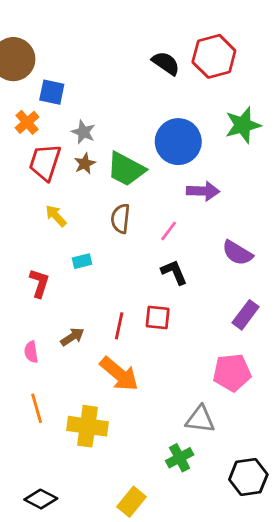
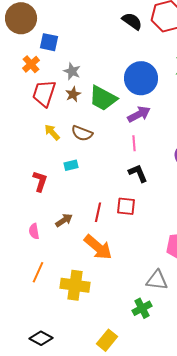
purple arrow: (203, 191) -> (139, 114), moved, turned -30
brown semicircle: (121, 219) -> (82, 133), moved, turned -75
pink line: (169, 231) -> (134, 143), turned -42
orange line: (37, 408) -> (38, 272), turned 40

